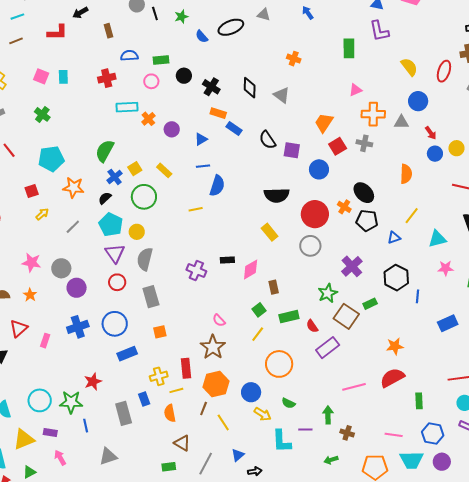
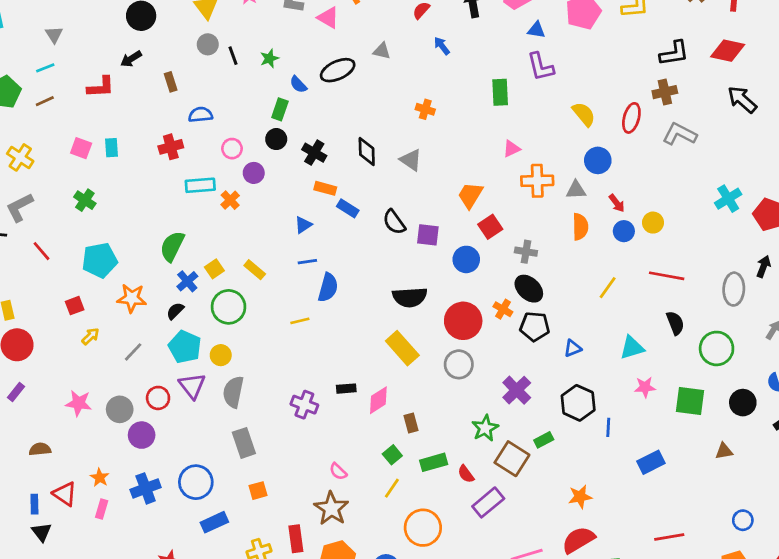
green rectangle: (161, 60) -> (280, 109), moved, turned -63
purple circle: (172, 129) -> (254, 173), moved
gray cross: (364, 143) -> (526, 252), moved
orange semicircle: (406, 174) -> (580, 227), moved
yellow line: (412, 216) -> (608, 288), moved
yellow rectangle: (270, 232) -> (402, 348), size x1.4
red circle: (117, 282) -> (158, 398), moved
orange star: (30, 295) -> (100, 477), moved
red triangle: (19, 328) -> (65, 494), turned -42

